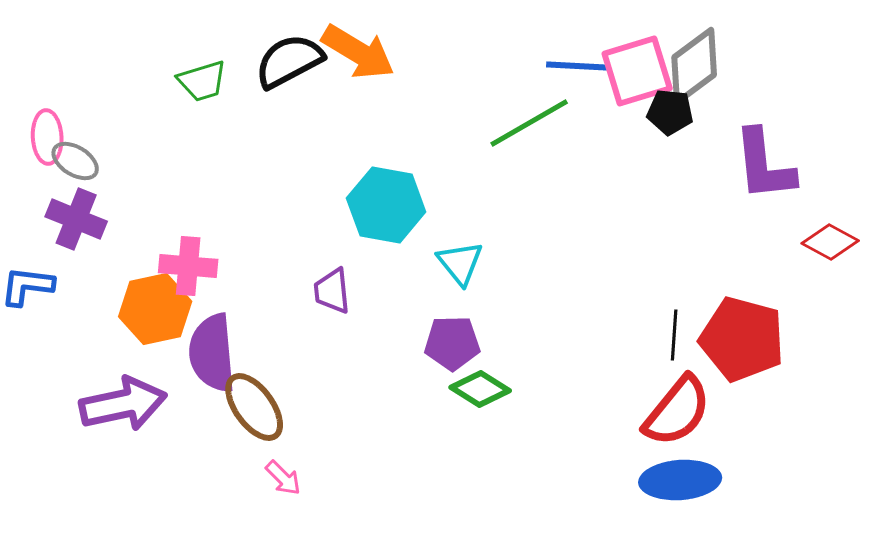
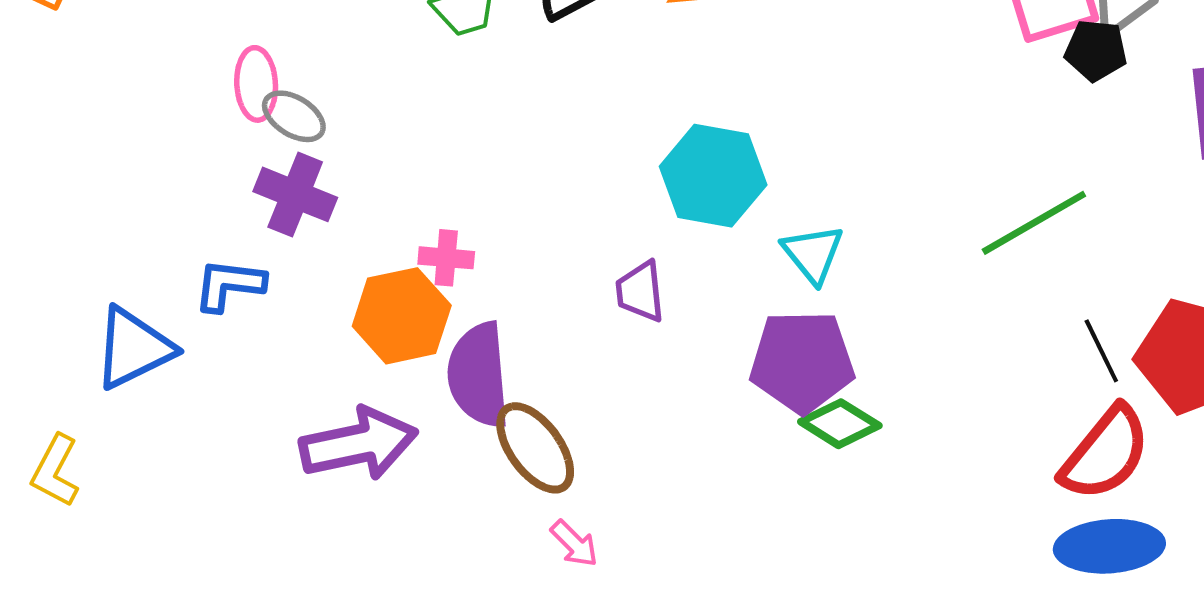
green line: (529, 123) -> (1034, 223), moved
pink cross: (188, 266) -> (446, 258), size x0.7
black line: (674, 335) -> (1101, 351), turned -30
purple pentagon: (452, 343) -> (802, 362), size x1.4

